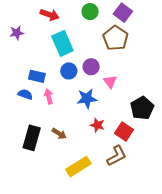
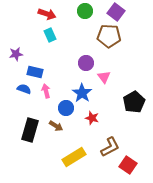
purple star: (17, 33) -> (16, 54), moved
brown pentagon: (116, 38) -> (109, 36), turned -30
cyan rectangle: (62, 43) -> (50, 35), moved, size x0.6
blue circle: (69, 71) -> (66, 108), moved
blue star: (87, 99) -> (82, 93), turned -30
red square: (124, 132) -> (128, 165), moved

